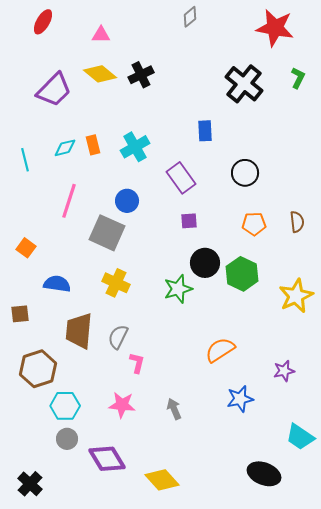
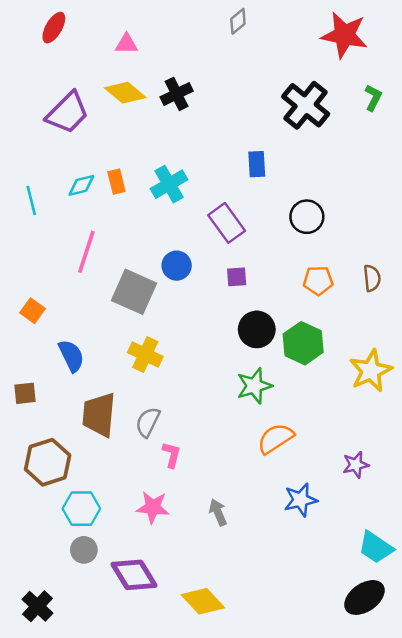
blue circle: (127, 201) -> (177, 266), moved
blue semicircle: (57, 284) -> (71, 356), turned 56
green star: (178, 289) -> (254, 386), moved
black ellipse: (264, 474) -> (364, 597), moved, turned -56

